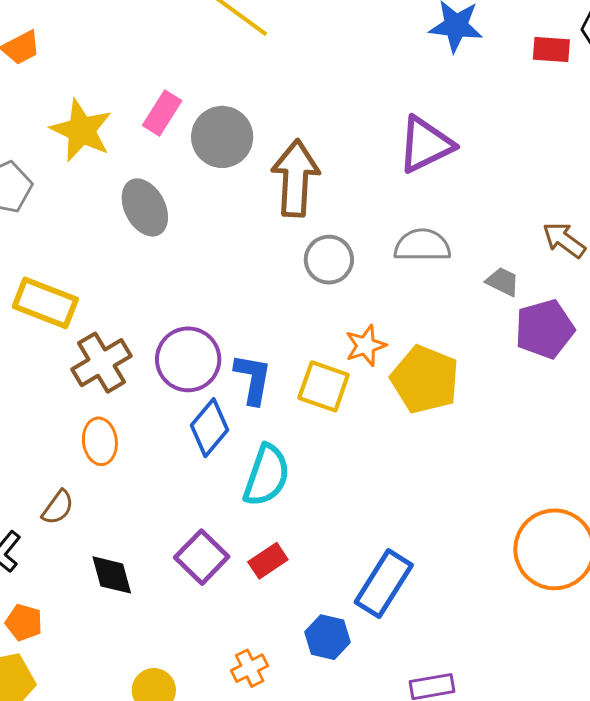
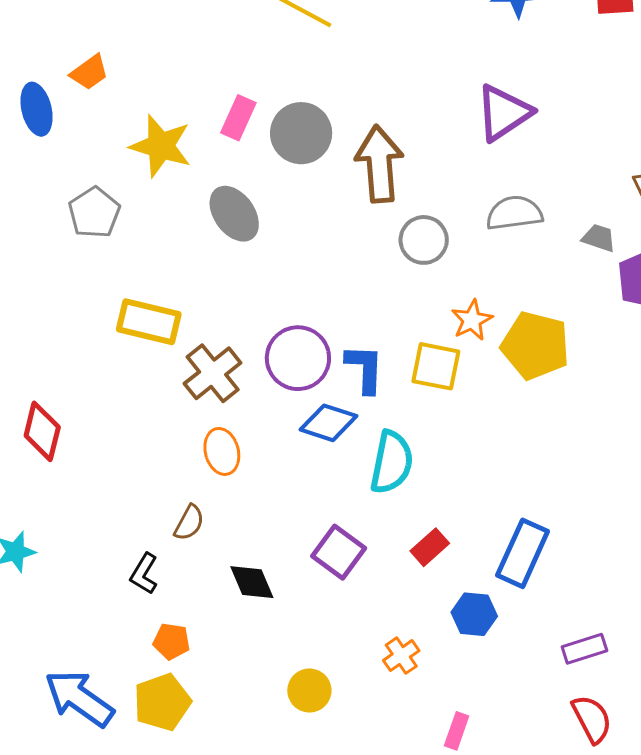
blue diamond: (209, 428) -> (328, 423), turned 76
red rectangle: (268, 561) -> (430, 547), moved

